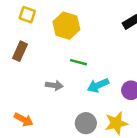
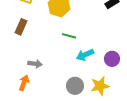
gray arrow: (54, 85) -> (35, 64), moved
orange arrow: (24, 120) -> (24, 83), turned -98

